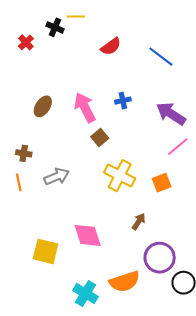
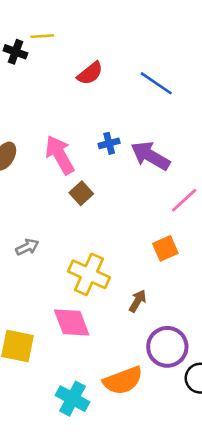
purple arrow: (171, 114) -> (150, 156), moved
gray arrow: (57, 176) -> (27, 247), size x0.7
yellow cross: (120, 176) -> (89, 274), moved

